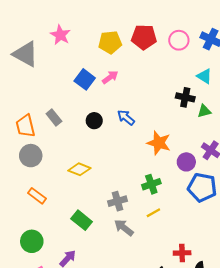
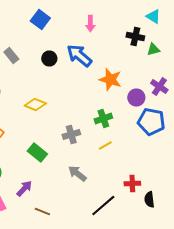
pink arrow: (110, 77) -> (90, 24), moved, turned 126
blue arrow: (126, 117) -> (79, 56), size x1.5
gray arrow: (124, 228) -> (77, 174), moved

